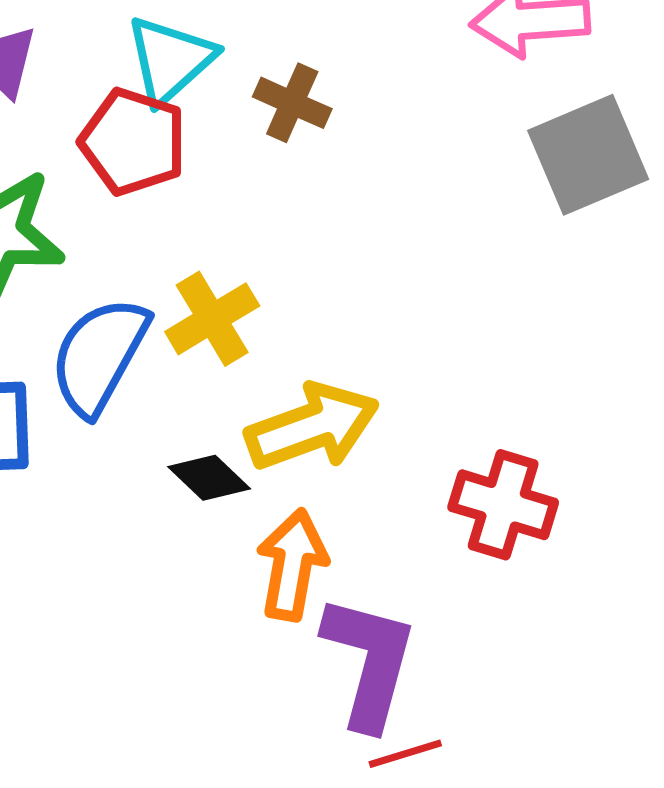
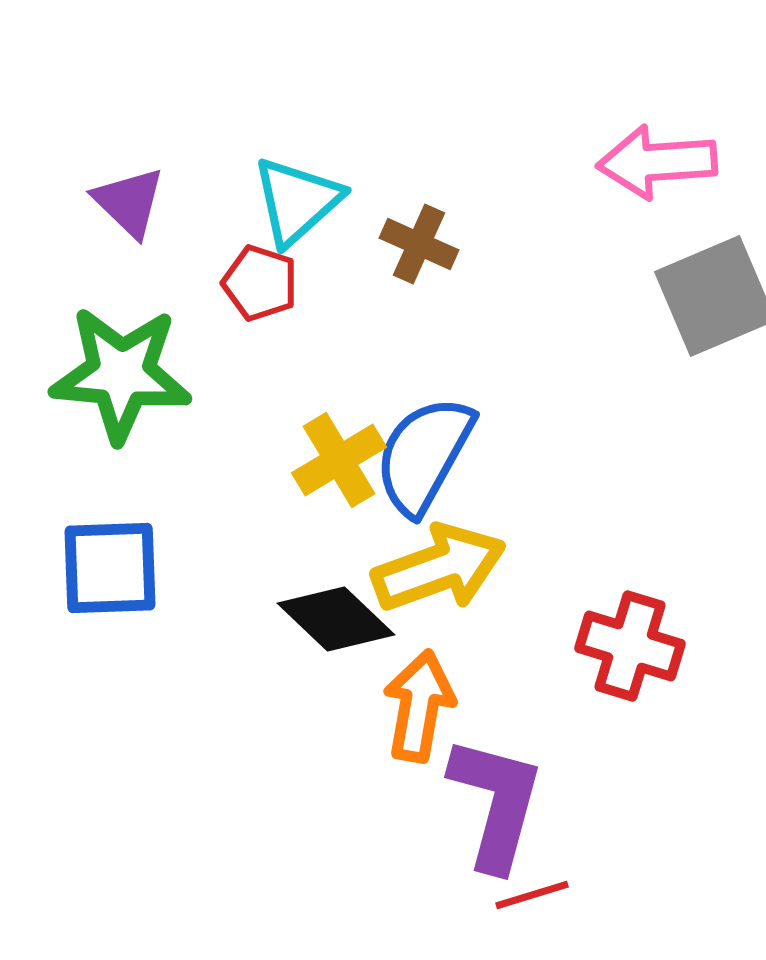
red pentagon: (133, 142) -> (260, 283), size x0.7
blue semicircle: (99, 356) -> (424, 455), moved
black diamond: (209, 478) -> (336, 619), size x1.4

